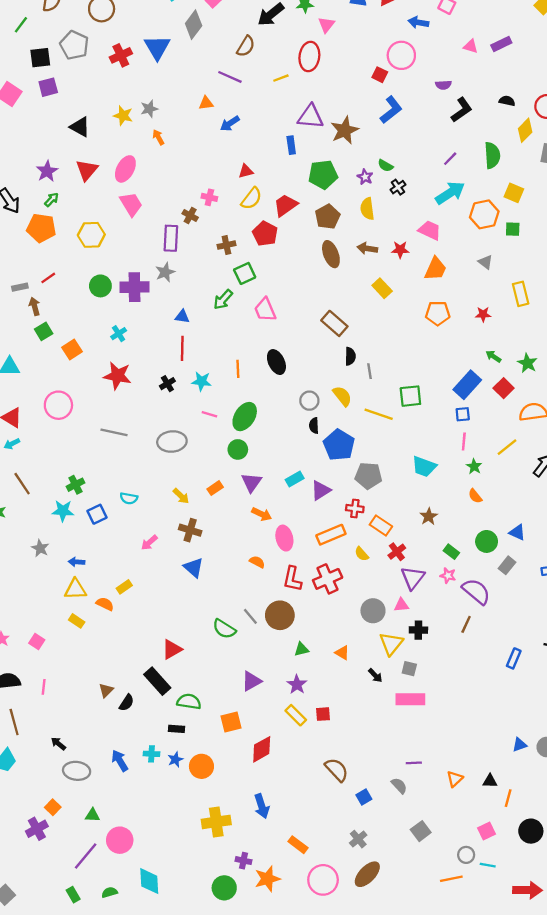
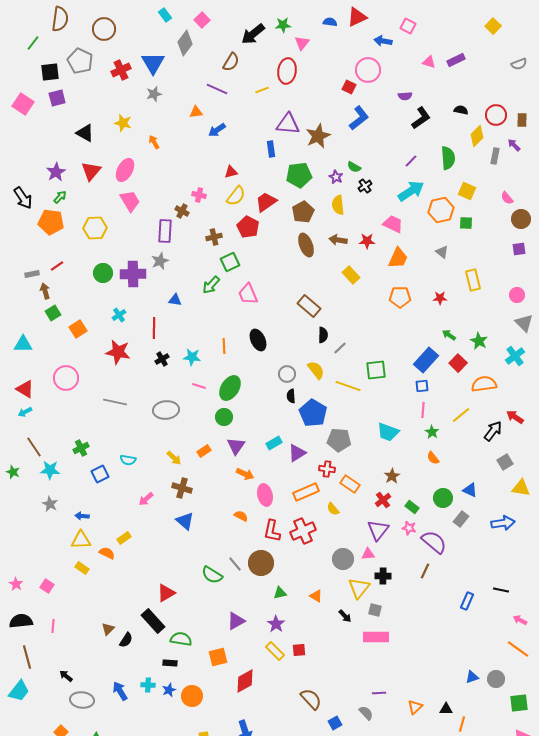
gray star: (149, 109) -> (154, 94), moved
red line: (182, 348) -> (154, 328), moved
gray line: (370, 371) -> (340, 348), turned 56
cyan star: (63, 511) -> (50, 470), moved
red cross: (397, 552) -> (383, 500), moved

